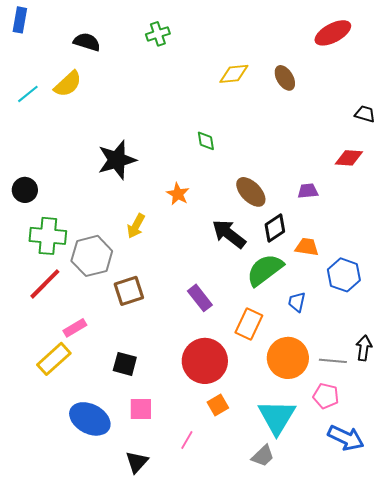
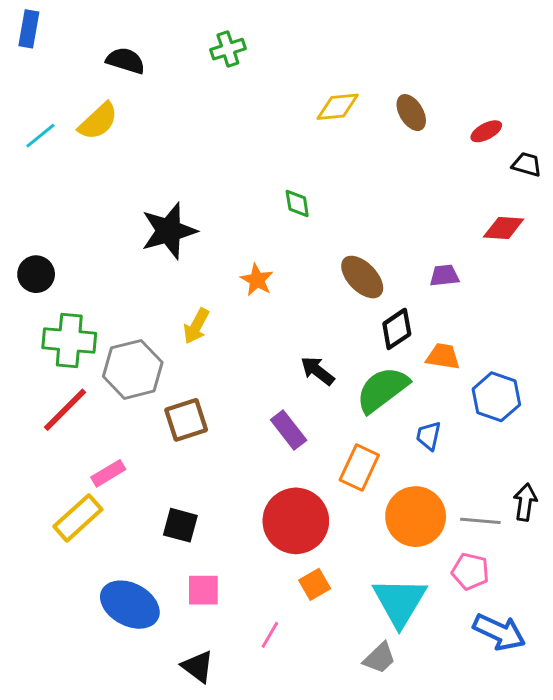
red ellipse: (333, 33) -> (486, 131), moved, size x0.6
black arrow: (229, 234) -> (317, 371), moved, size x0.7
black triangle: (137, 462) -> (198, 667), turned -35

